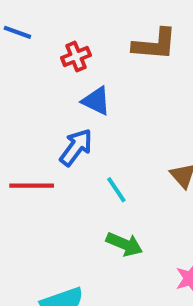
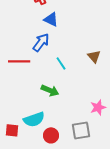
green arrow: (124, 244) -> (50, 90), moved

